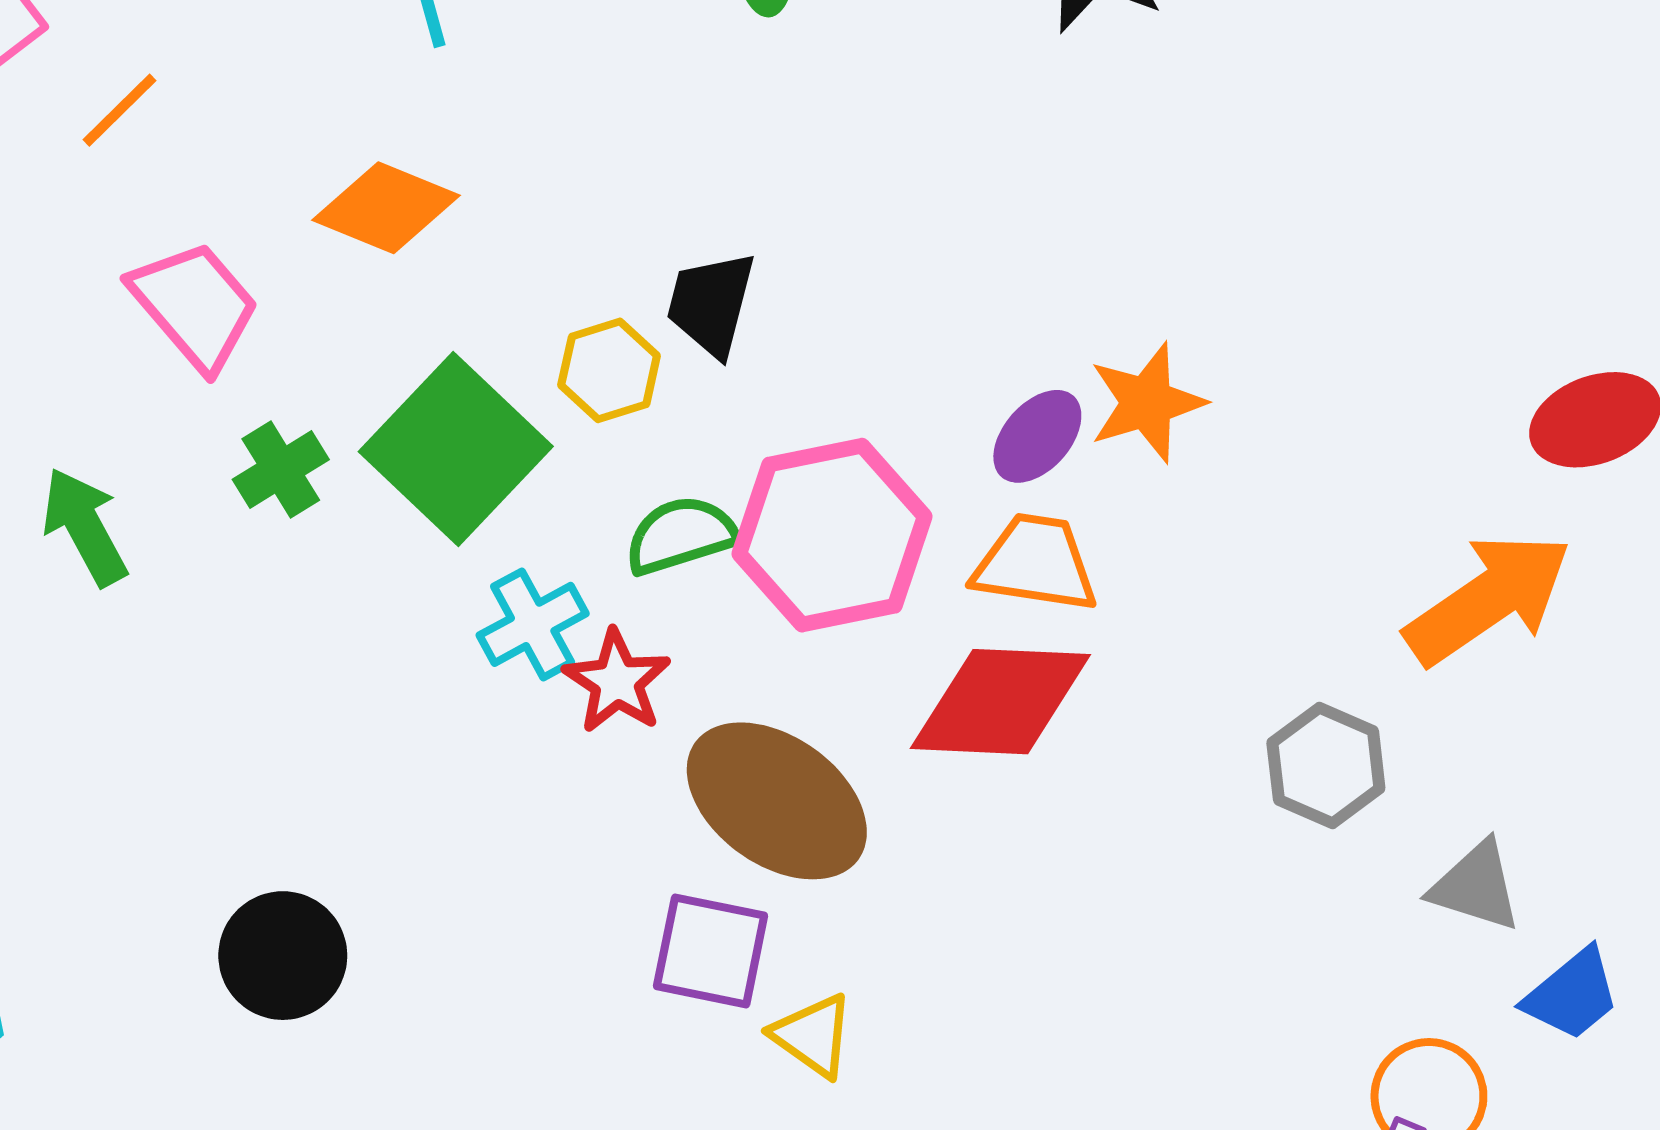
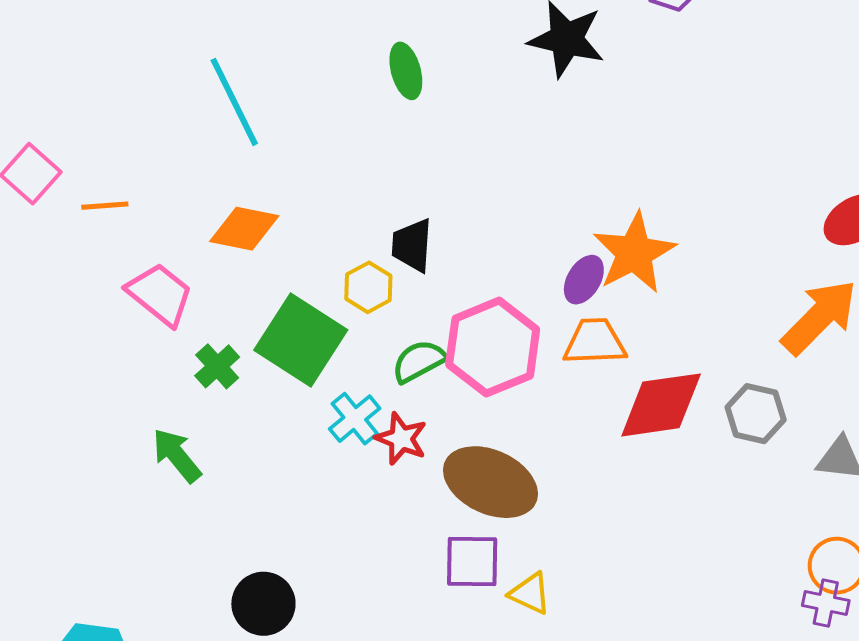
orange line: (119, 110) -> (105, 206), turned 51
orange star: (1147, 403) -> (634, 253), size x1.4
green arrow: (85, 527) -> (177, 455), moved
red diamond: (1000, 702) -> (661, 405), moved

